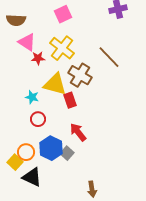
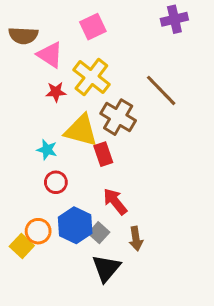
pink triangle: (27, 42) -> (50, 55), moved
black triangle: (32, 177) -> (106, 268), moved, turned 45
brown arrow: (92, 189) -> (136, 239), moved

